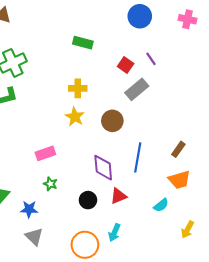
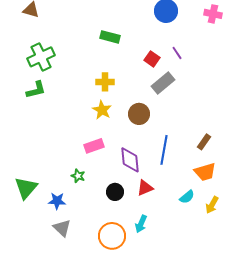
pink rectangle: (45, 153) -> (94, 146), moved
yellow arrow: (188, 230) -> (212, 205), moved

